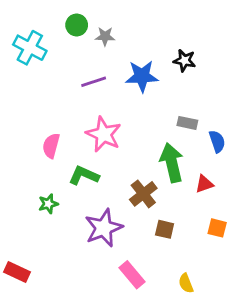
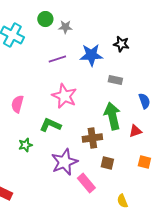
gray rectangle: (187, 123) -> (115, 80), moved
pink semicircle: (51, 146) -> (17, 104), moved
brown cross: (143, 194) -> (92, 138), turned 30
pink rectangle: (132, 275) -> (86, 183), moved

